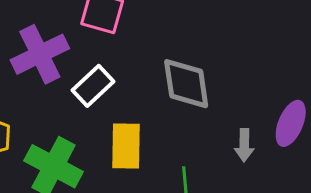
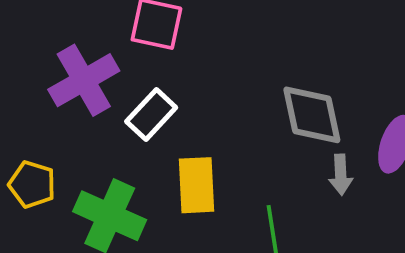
gray diamond: (186, 84) -> (312, 115), moved

